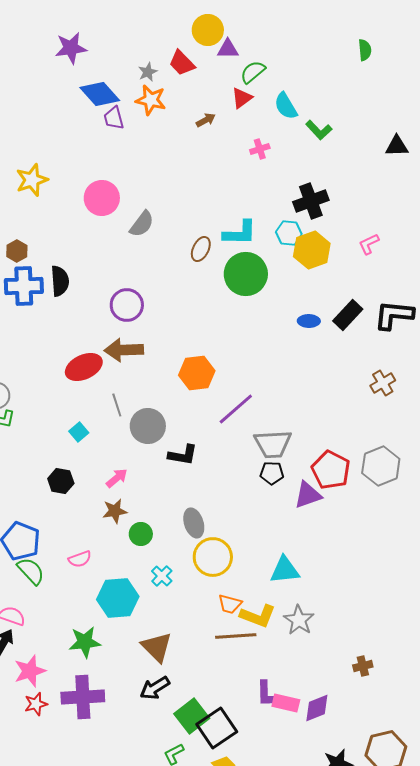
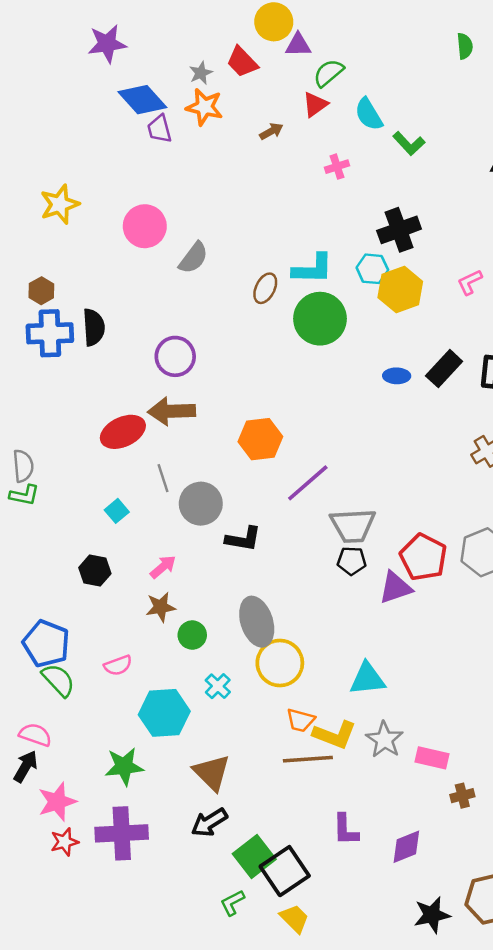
gray ellipse: (194, 523) -> (257, 622), size x1.4
pink rectangle: (286, 703) -> (432, 758), moved

